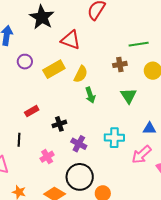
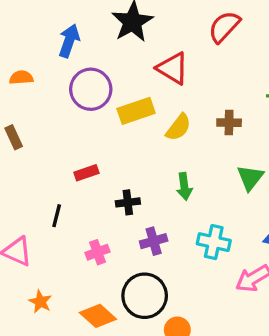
purple circle: (25, 62) -> (91, 89), size x1.6
brown cross: (120, 64) -> (229, 123), moved
green arrow: (90, 95) -> (184, 186), moved
purple cross: (79, 144) -> (154, 241), turned 35

